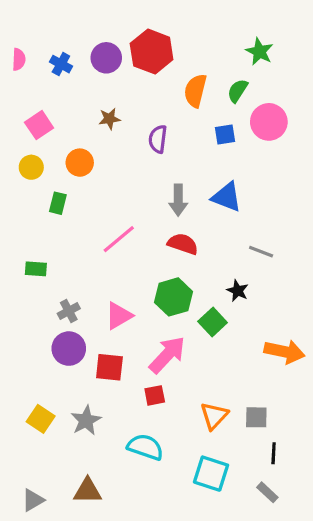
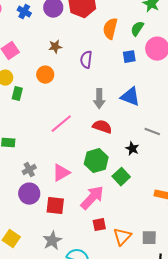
orange circle: (80, 163) -> (45, 75), moved
green rectangle: (58, 203) -> (17, 94), moved
black star: (238, 291) -> (132, 149), moved
red square: (155, 395) -> (99, 225), moved
gray star: (86, 420) -> (52, 241), moved

